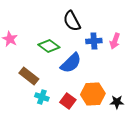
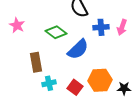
brown rectangle: (29, 76) -> (36, 62), turned 42
cyan cross: (42, 97) -> (49, 83), turned -32

